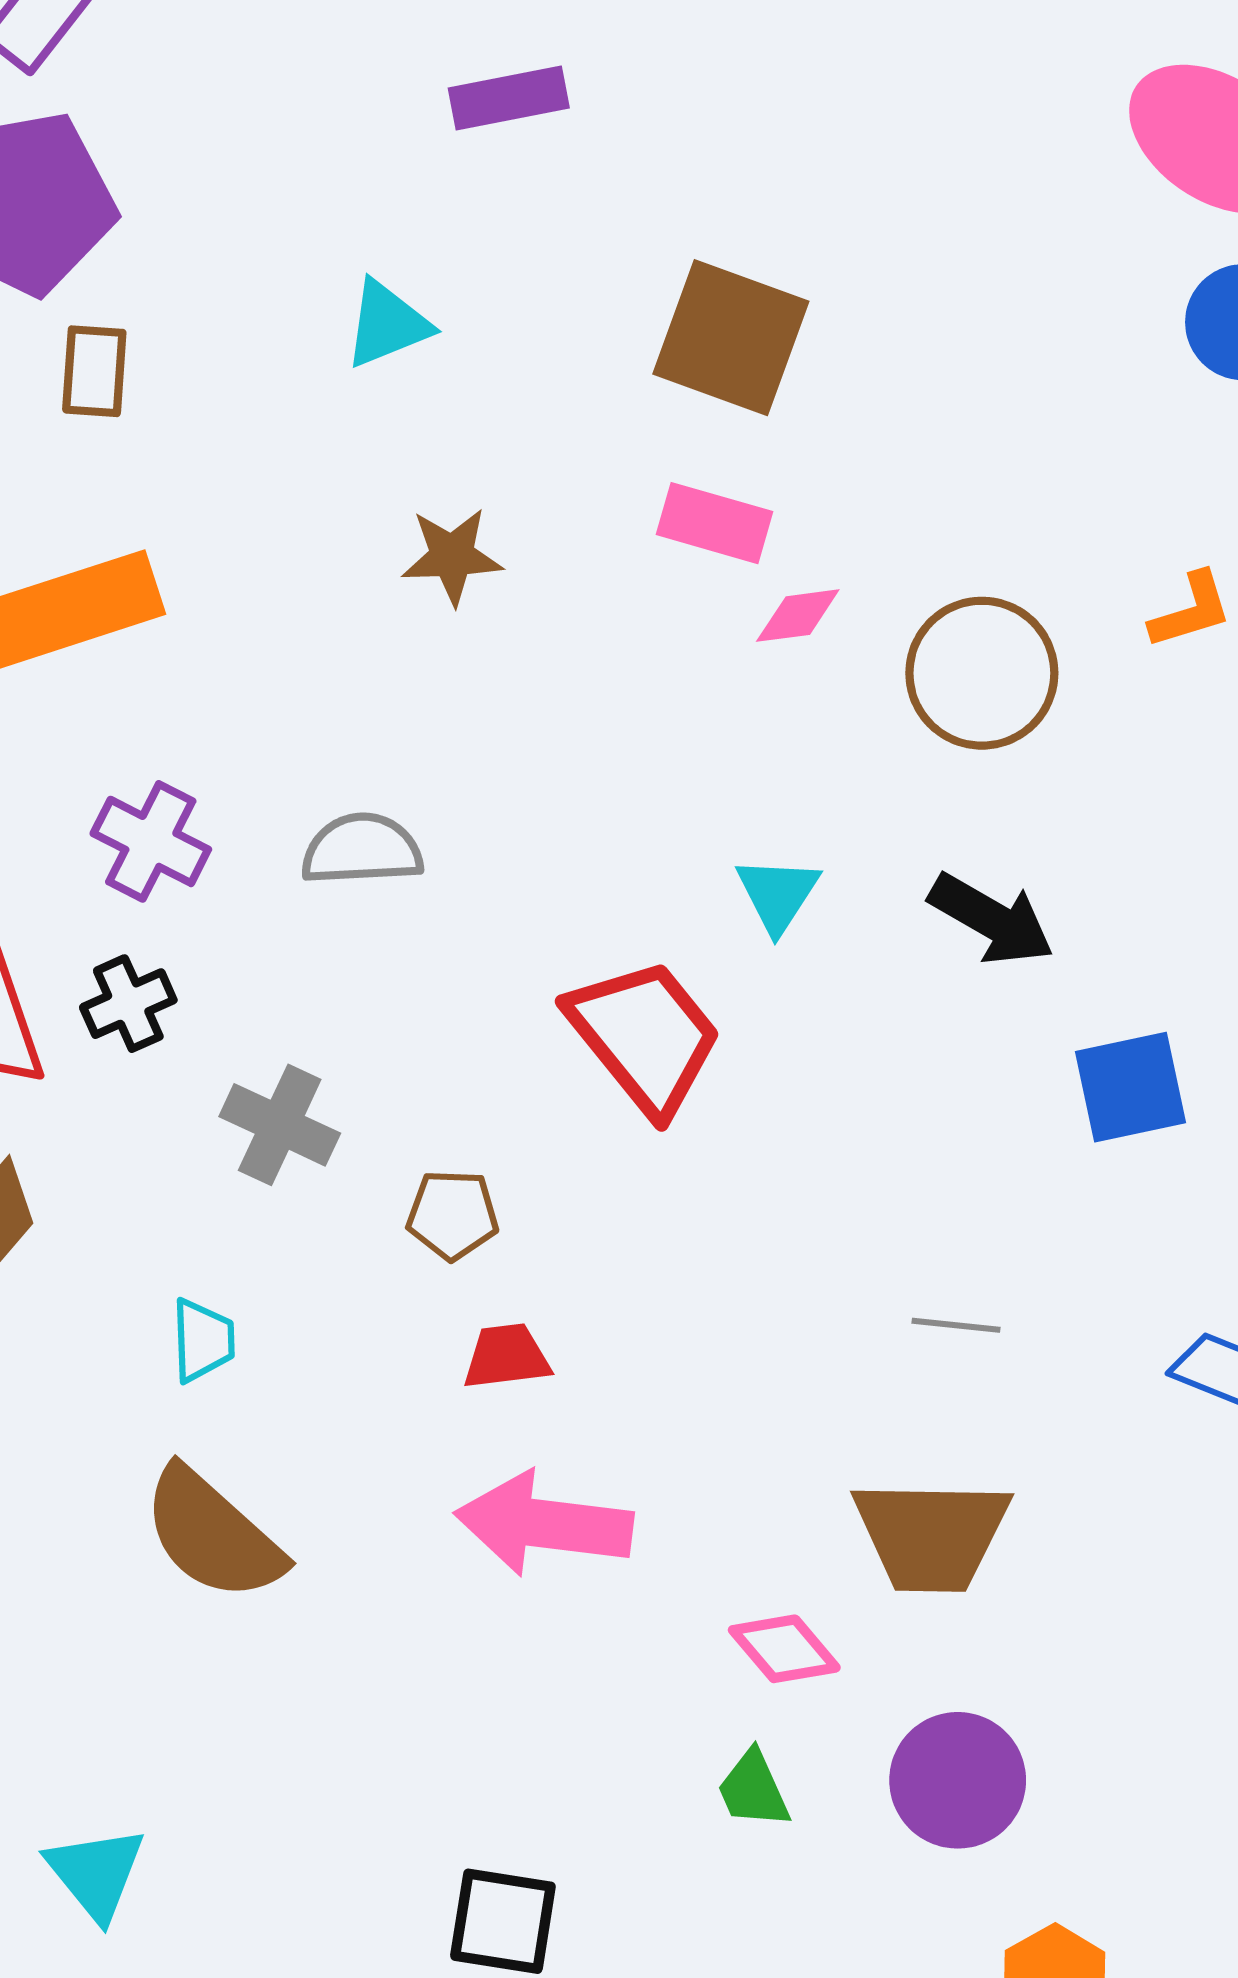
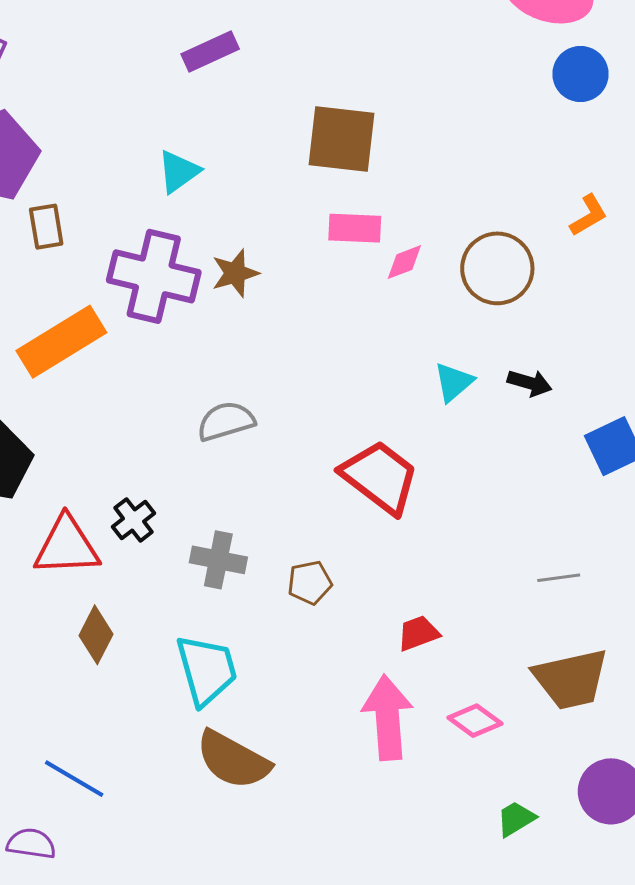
purple cross: (151, 841) -> (154, 276), moved, size x1.6
cyan triangle: (778, 894) -> (454, 382), moved, turned 30
black arrow: (991, 919) -> (530, 383), size x0.7
cyan trapezoid: (203, 1340) -> (206, 670), size x1.8
red trapezoid: (507, 1357) -> (418, 633), moved
pink arrow: (544, 1524) -> (388, 718), turned 92
pink diamond: (784, 1649) -> (475, 721), moved
green trapezoid: (753, 1789) -> (516, 819), turned 96

